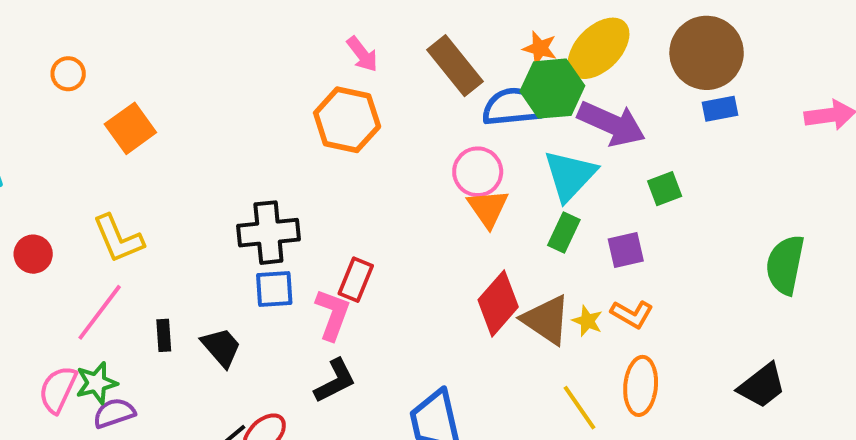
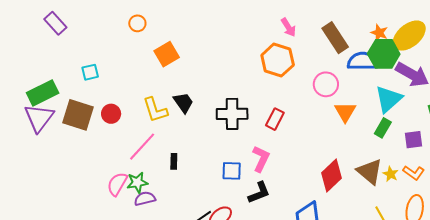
pink circle: (478, 172) -> (326, 84), moved
red rectangle: (356, 280) -> (275, 119), moved
blue square: (274, 289) -> (232, 171), moved
red diamond: (498, 303) -> (332, 176), moved
black trapezoid: (221, 347) -> (183, 103), moved

